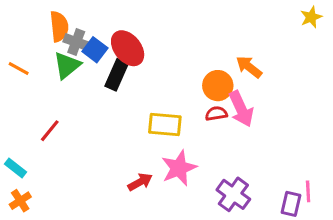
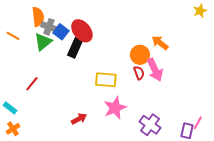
orange line: (19, 68) -> (13, 36), moved
red semicircle: (216, 114) -> (139, 73), turned 80
red arrow: (140, 182) -> (79, 119), moved
pink line: (308, 191) -> (198, 123), turned 32

